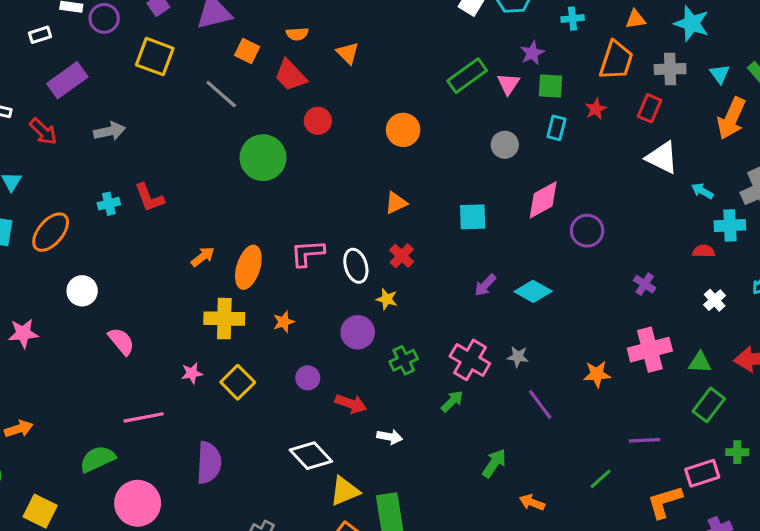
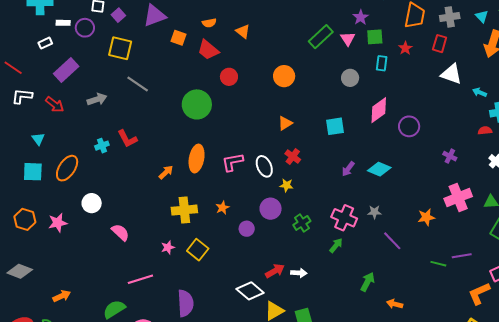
gray line: (221, 94) -> (138, 84), moved
orange ellipse: (248, 267) -> (197, 159), moved
pink star: (23, 333) -> (58, 223), moved
purple circle: (308, 378) -> (247, 229), moved
red arrow: (351, 404) -> (275, 271), moved, turned -42
green line: (601, 479) -> (438, 264), moved, turned 63

